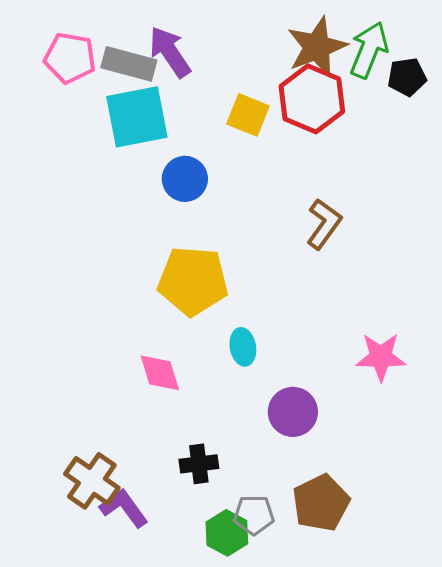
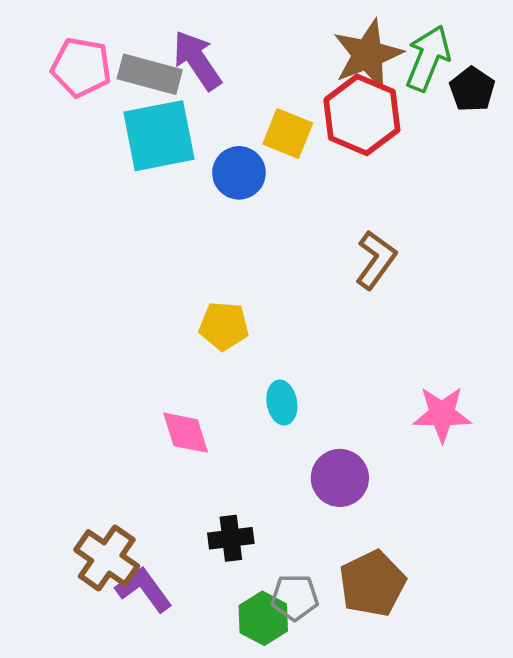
black pentagon: (407, 77) -> (472, 89), turned -30
blue circle: (185, 179) -> (239, 173), moved
yellow pentagon: (193, 281) -> (224, 326), size x0.6

